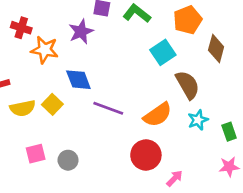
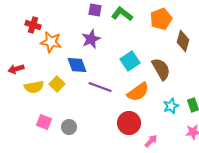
purple star: (81, 32) -> (91, 39), moved
cyan square: (163, 52) -> (130, 61), moved
cyan star: (198, 120) -> (171, 106), moved
pink square: (36, 154) -> (44, 122), turned 35

